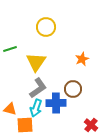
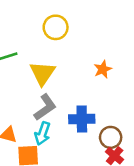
brown circle: (73, 89) -> (111, 137), moved
blue cross: (56, 103) -> (82, 119), moved

